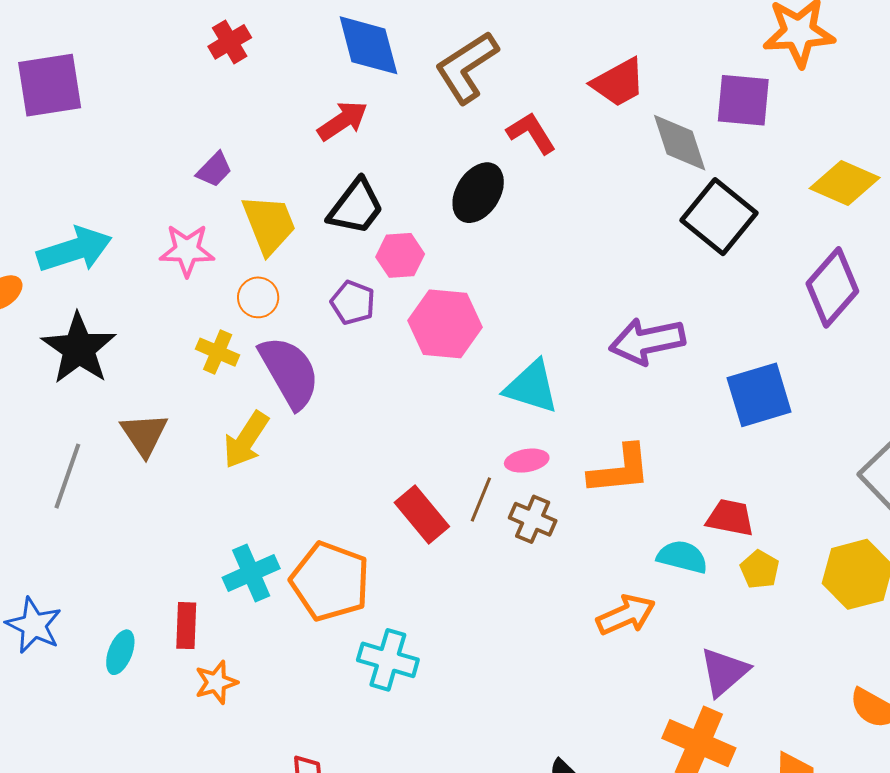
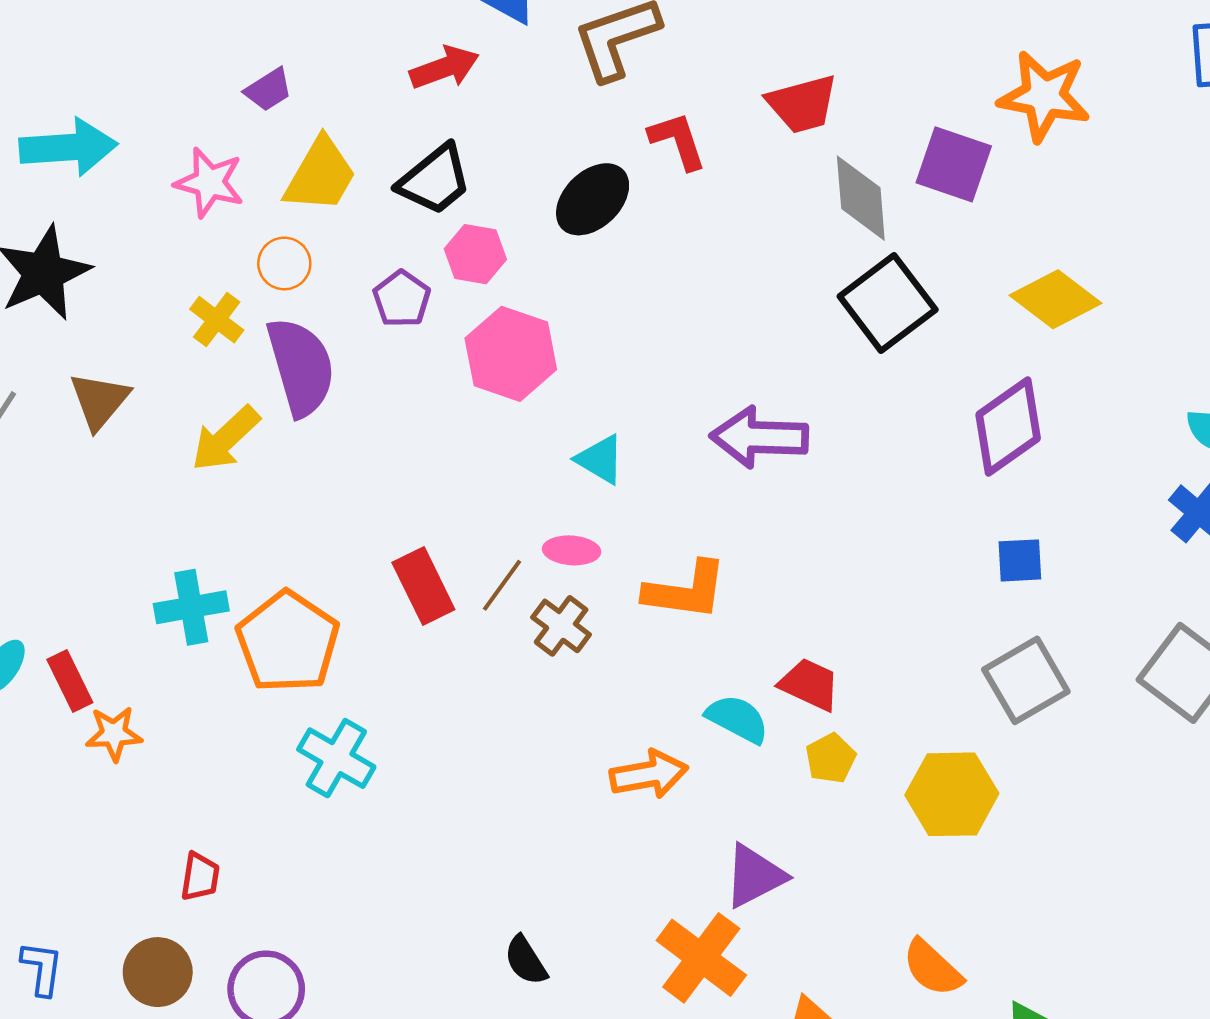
yellow trapezoid: (269, 224) -> (320, 175), turned 38
cyan triangle: (532, 387) -> (600, 459), size x0.7
blue square: (759, 395) -> (1020, 560), moved, size x0.6
red rectangle: (186, 626) -> (70, 681), moved, turned -42

